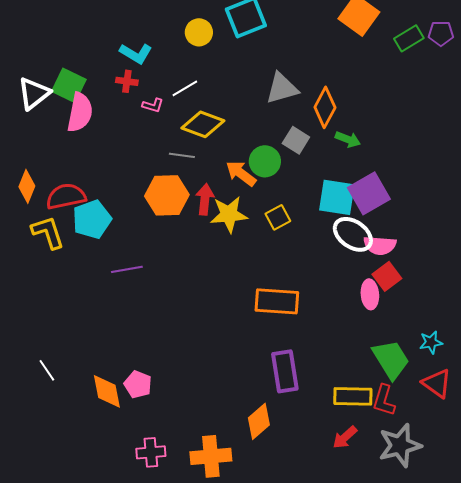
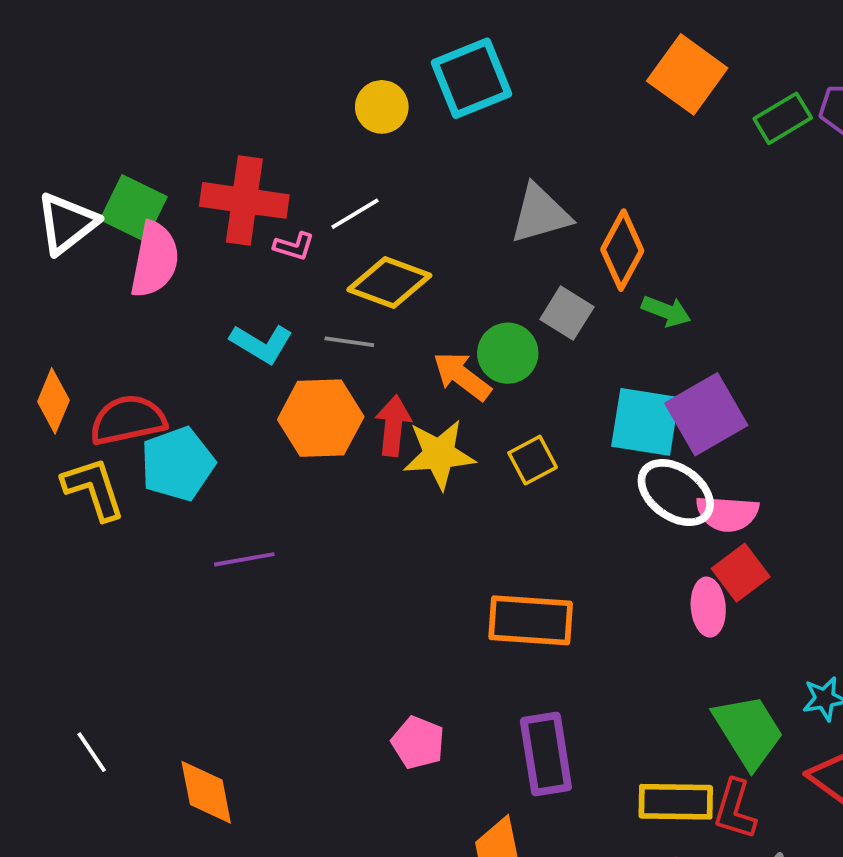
cyan L-shape: (136, 53) -> (262, 344), moved
red cross: (127, 81) -> (244, 200), size x2.0
pink pentagon: (138, 384) -> (418, 743), moved

